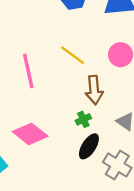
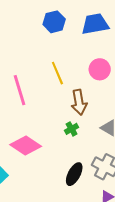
yellow line: (73, 55) -> (57, 73), turned 35
black ellipse: (89, 146) -> (74, 174), moved

